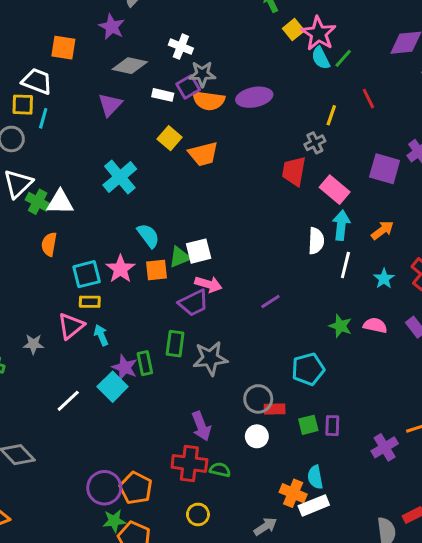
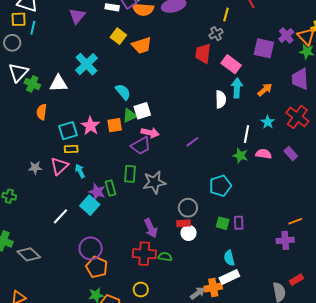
white triangle: (60, 202) -> (58, 83), moved
cyan semicircle: (148, 236) -> (123, 92), moved
white line: (345, 265) -> (246, 134), moved
gray star: (33, 344) -> (35, 168), moved
red rectangle: (275, 409) -> (183, 223), moved
green square: (308, 425) -> (223, 223), turned 32
purple cross: (385, 447) -> (285, 240), moved, turned 30
purple circle: (104, 488) -> (91, 248), moved
orange pentagon: (136, 488) -> (97, 267), moved
orange cross: (293, 493) -> (213, 288), moved, turned -30
yellow circle: (198, 514) -> (141, 289), moved

